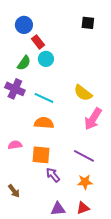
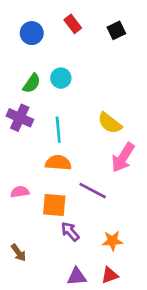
black square: (88, 23) -> (116, 30), turned -32
red rectangle: (38, 42) -> (73, 24), moved
cyan line: (44, 98) -> (58, 130), turned 60
purple line: (84, 156) -> (93, 191), moved

